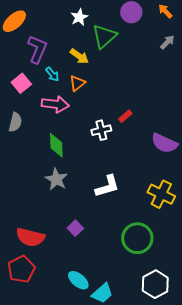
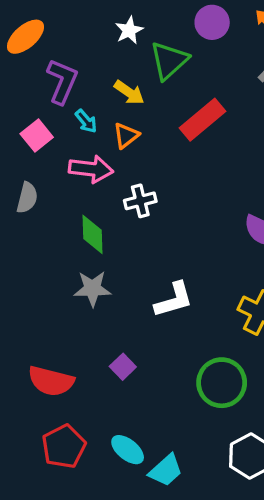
red rectangle: (125, 116) -> (202, 120), moved, size x2.0
white cross: (101, 130) -> (140, 201), moved
gray star: (56, 179) -> (92, 289), turned -30
red pentagon: (21, 269) -> (64, 446), moved

